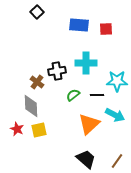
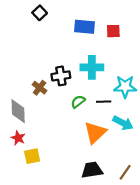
gray diamond: (31, 106) -> (18, 111), moved
yellow square: (39, 130) -> (32, 156), moved
black trapezoid: (86, 159) -> (92, 170), turned -50

